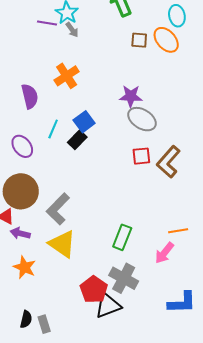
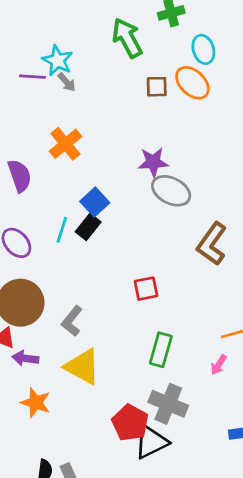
cyan line: (53, 129) -> (62, 230), moved
red square: (141, 156) -> (146, 289), moved
gray L-shape: (58, 209) -> (72, 321), size x0.7
pink arrow: (164, 253) -> (219, 365), size x0.7

